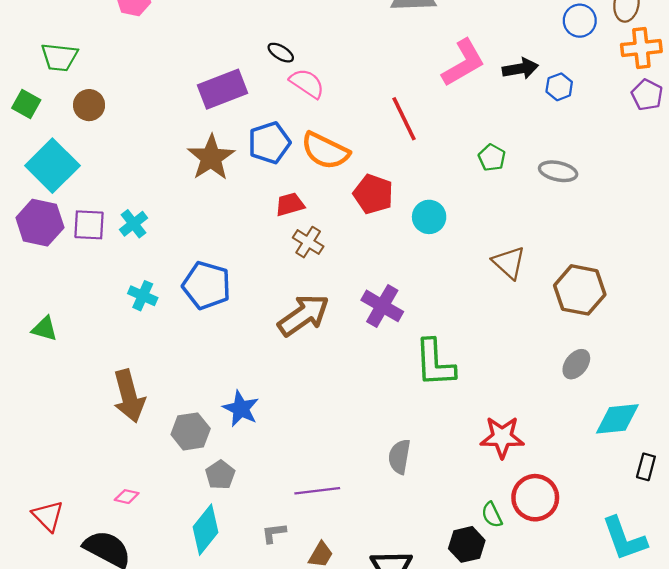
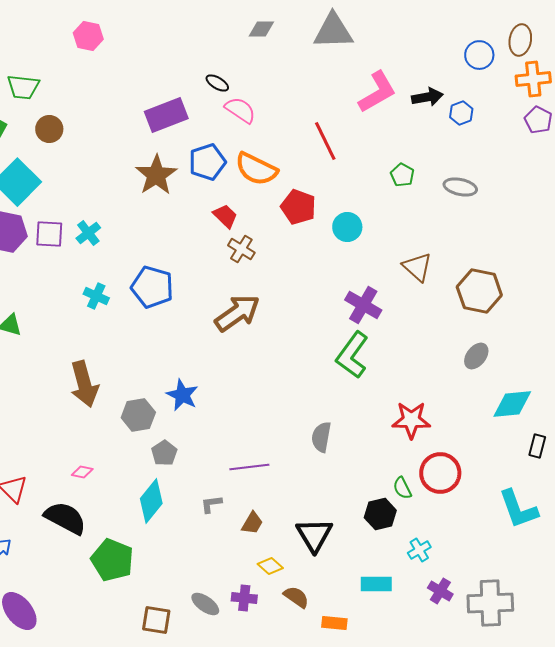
red trapezoid: (290, 204) -> (225, 216), turned 60
purple cross: (382, 306) -> (363, 305), moved
green L-shape: (435, 363) -> (352, 355), turned 39

